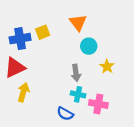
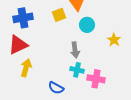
yellow square: (43, 32) -> (59, 15), moved
yellow star: (107, 66) -> (114, 40), moved
blue semicircle: (65, 114) -> (56, 88), moved

